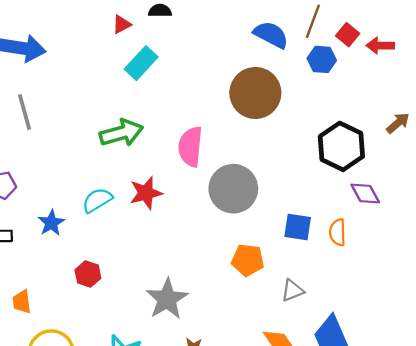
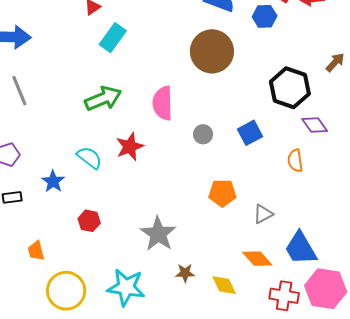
gray circle: (233, 189) -> (203, 134), size x0.5
cyan semicircle: (97, 200) -> (89, 158), turned 76
blue square: (298, 227) -> (250, 133), moved, turned -30

